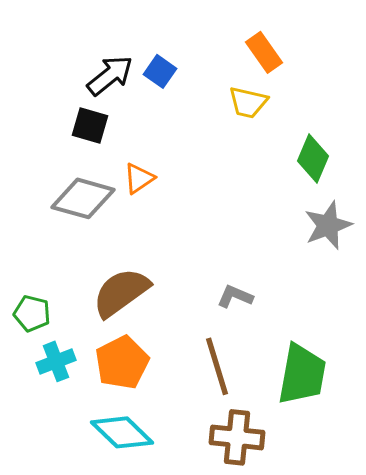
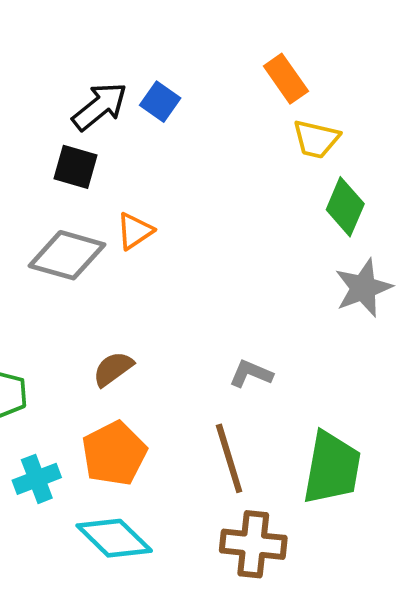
yellow trapezoid: (248, 102) -> (316, 139), moved
brown semicircle: (121, 292) -> (113, 369), size x0.6
cyan cross: (56, 361) -> (37, 479), moved

